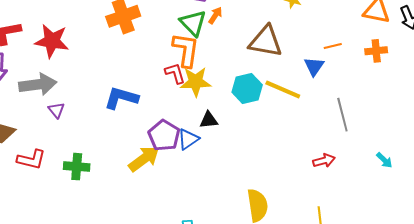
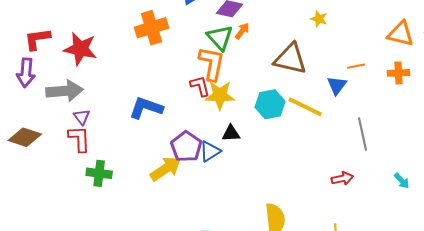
red L-shape: (31, 159) -> (79, 139), moved, turned -108

